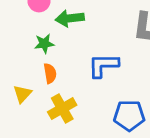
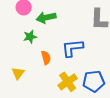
orange semicircle: (50, 73) -> (46, 58), moved
yellow cross: (62, 108) -> (68, 82), moved

